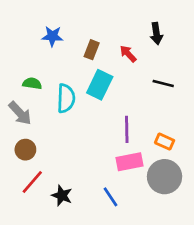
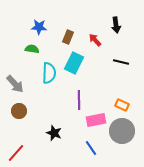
green semicircle: (32, 83) -> (32, 49), moved
purple line: (127, 129) -> (79, 100), moved
red line: (32, 182) -> (16, 153), moved
black star: (62, 196) -> (54, 133), moved
blue line: (111, 197) -> (91, 148), moved

